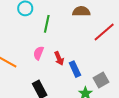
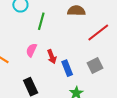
gray square: (101, 80) -> (95, 66), moved

